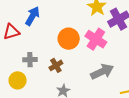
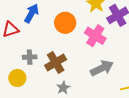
orange circle: (69, 39) -> (65, 23), moved
brown cross: (56, 65) -> (56, 62), size x1.5

